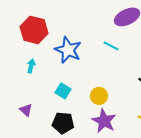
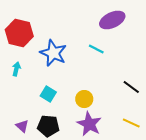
purple triangle: (26, 110) -> (22, 126), moved

